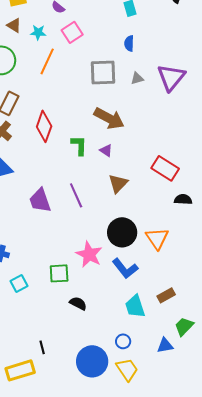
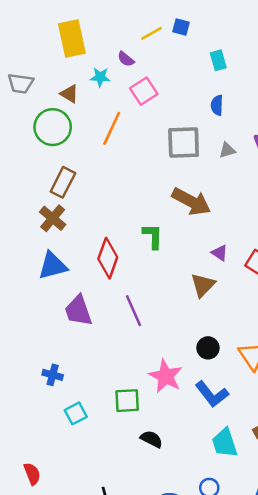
brown triangle: (14, 25) -> (69, 94), moved
cyan star: (38, 32) -> (100, 77), moved
red diamond: (44, 126) -> (108, 258), moved
purple triangle: (106, 150) -> (220, 253), moved
purple line: (76, 195) -> (134, 311), moved
purple trapezoid: (40, 200) -> (78, 311), moved
black circle: (122, 232) -> (208, 348), size x0.6

